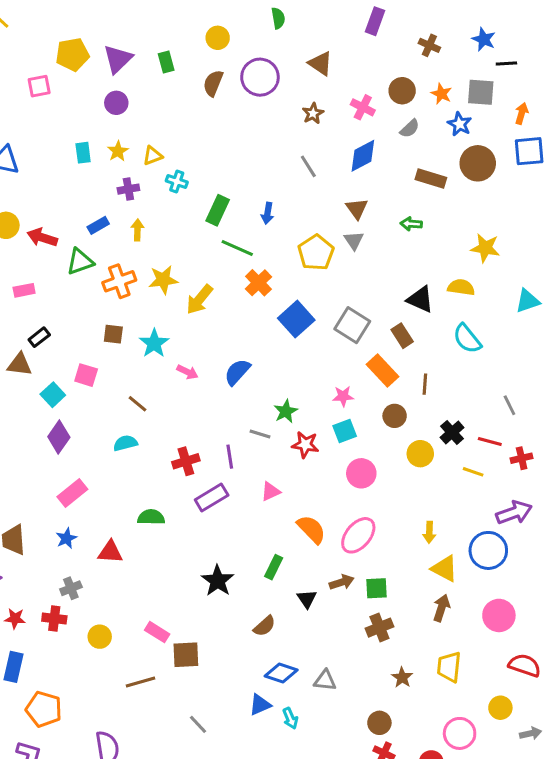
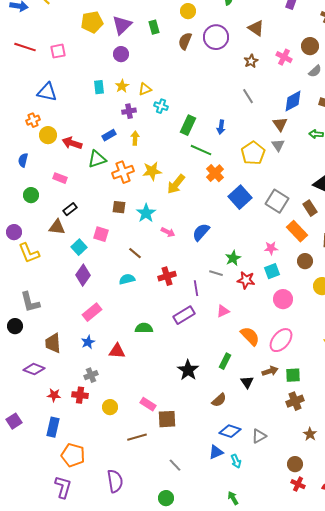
pink square: (39, 86) -> (58, 51), moved
blue diamond: (363, 156) -> (293, 101), moved
pink rectangle: (24, 290) -> (60, 178), turned 32
red cross: (186, 461) -> (167, 276), moved
gray triangle: (325, 680) -> (259, 436), turned -35

